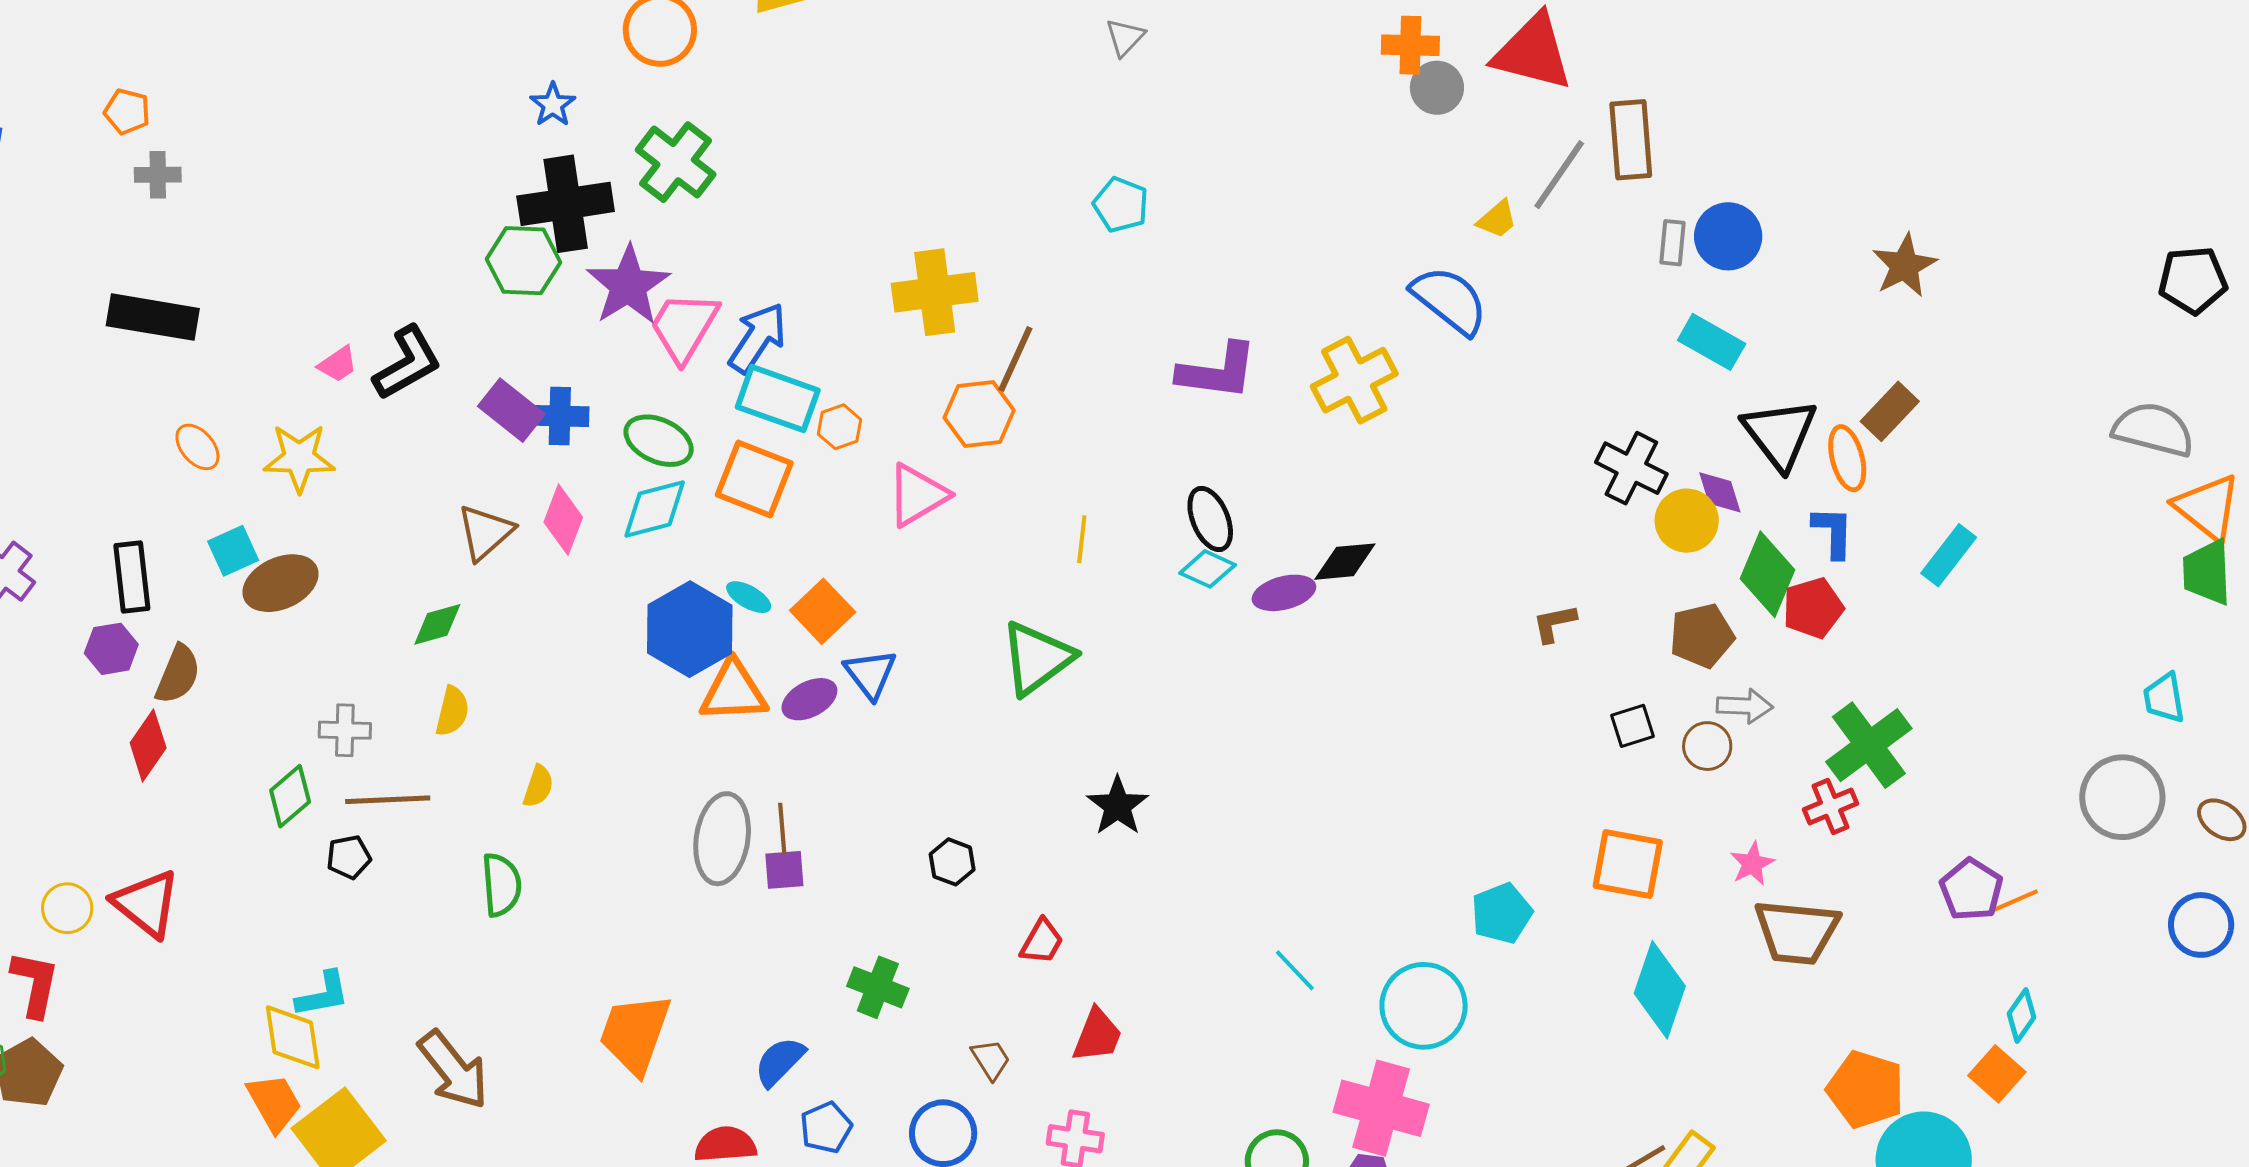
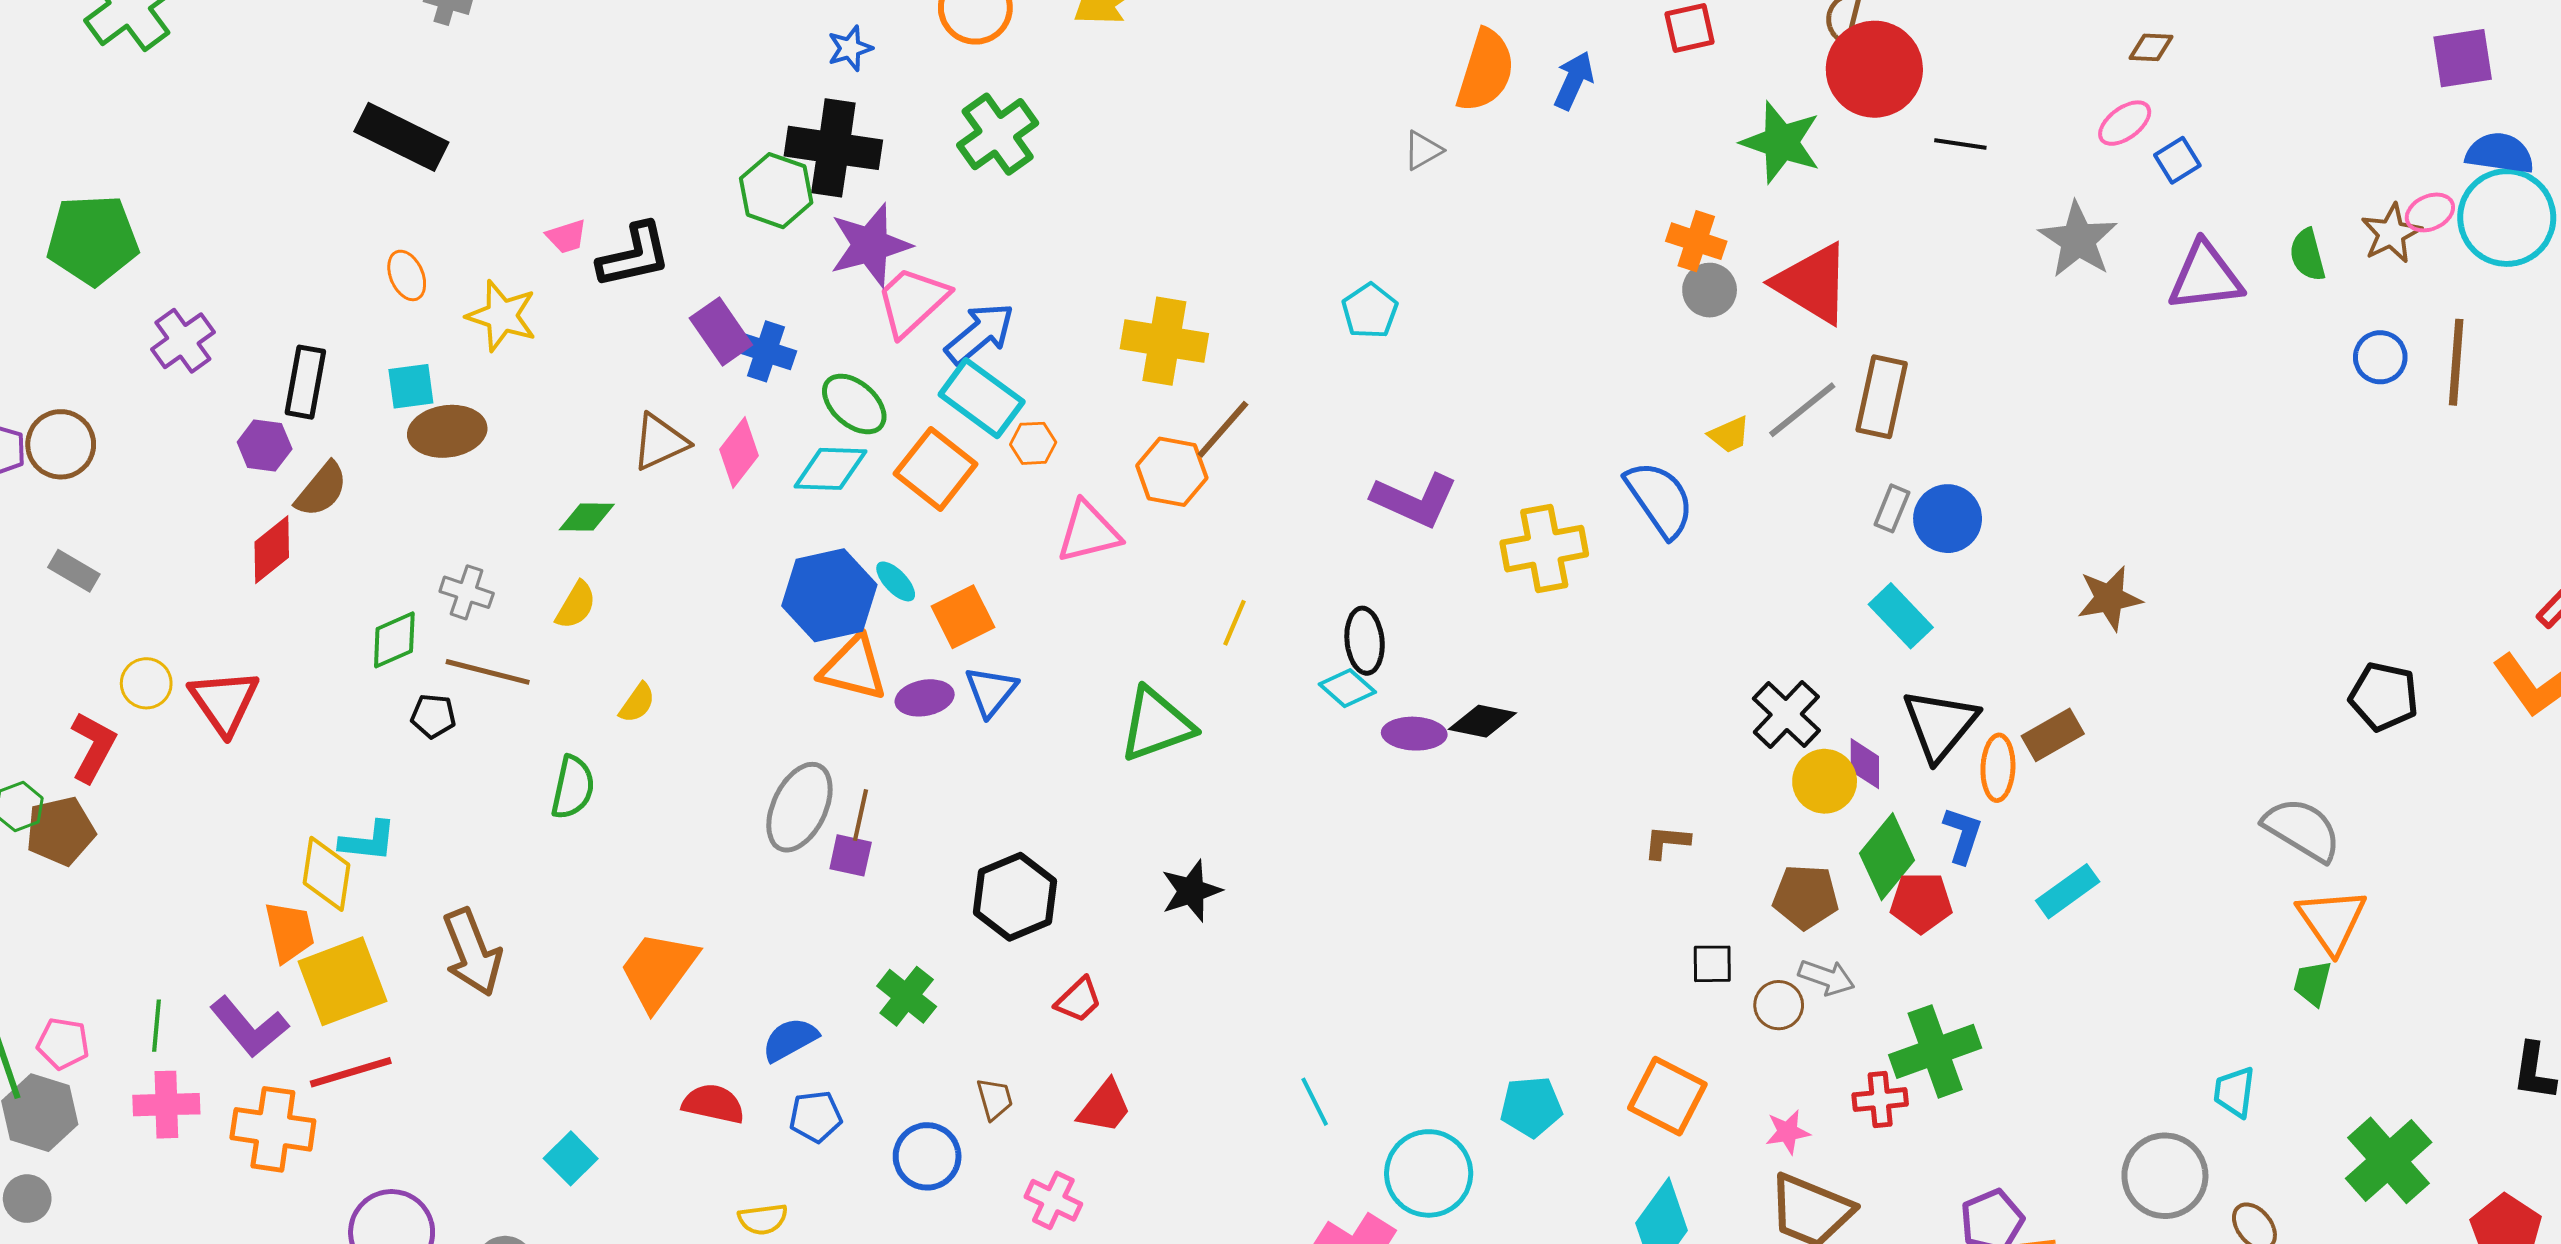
green cross: (676, 162) -> (998, 134), moved
green trapezoid: (2207, 572) -> (2312, 983), size x0.7
black hexagon: (952, 862) -> (1015, 897), size x1.8

